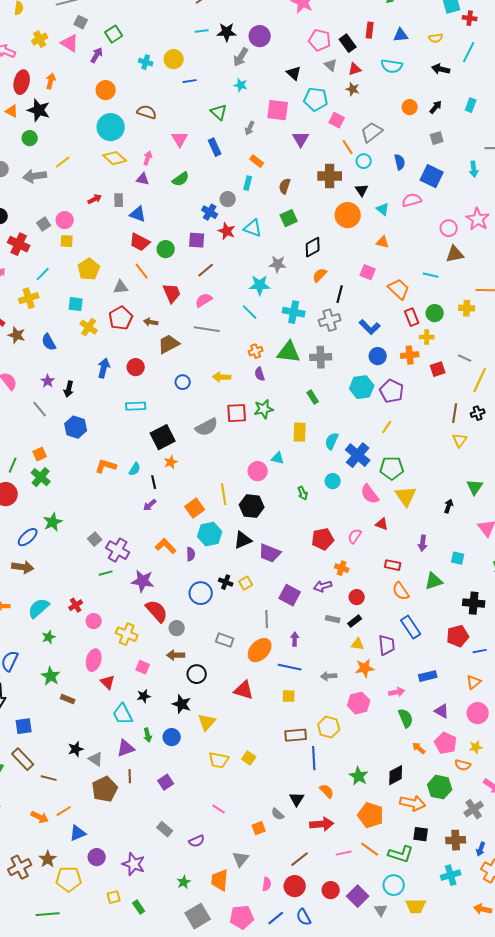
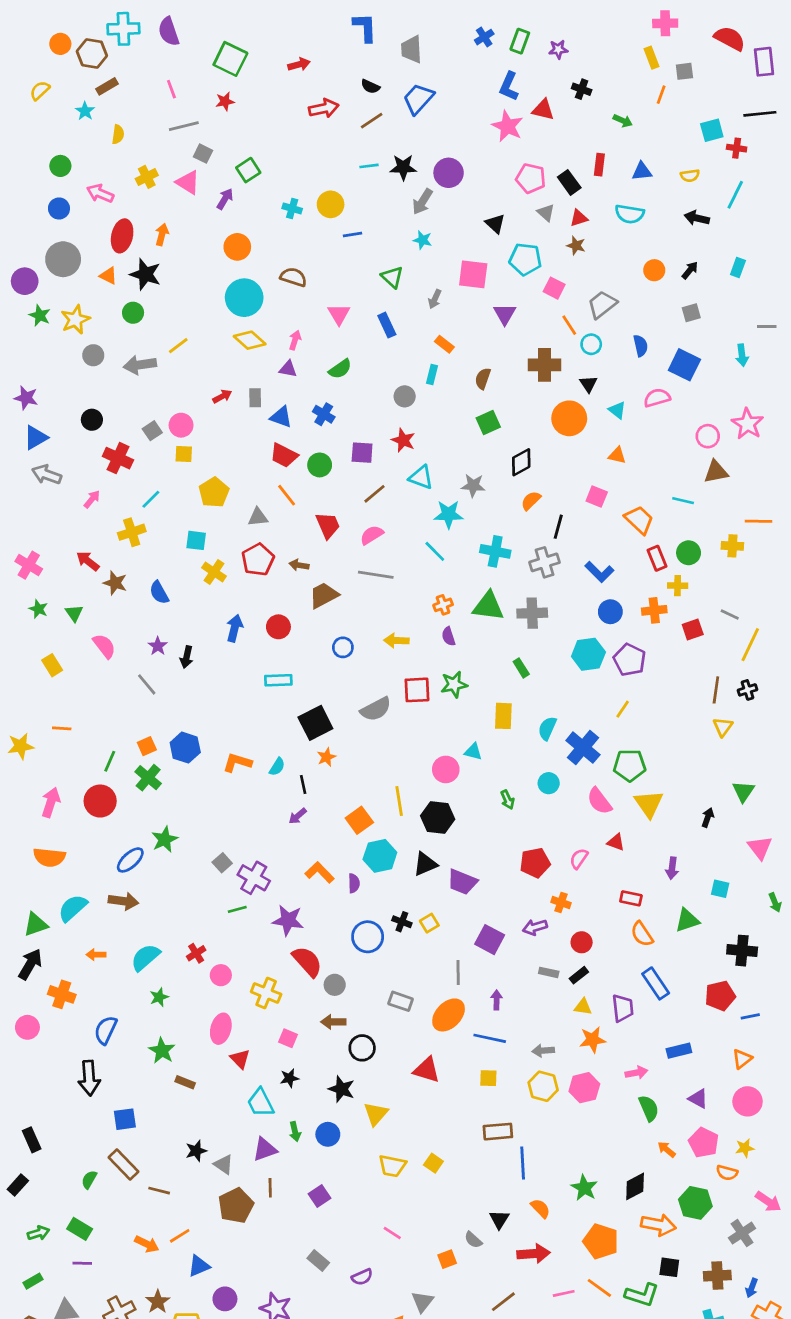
blue cross: (210, 212) -> (324, 414), moved
cyan triangle: (253, 228) -> (421, 477), moved
blue hexagon: (76, 427) -> (185, 748), moved
yellow hexagon: (329, 727) -> (543, 1086), moved

